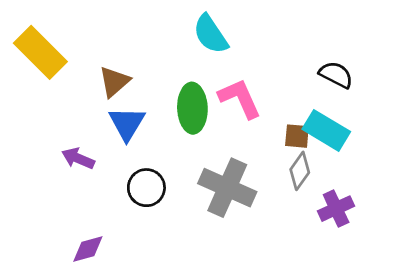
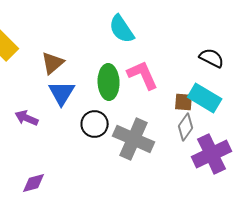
black circle: (146, 188) -> (95, 124), moved
purple cross: (336, 209) -> (212, 154), size x1.5

